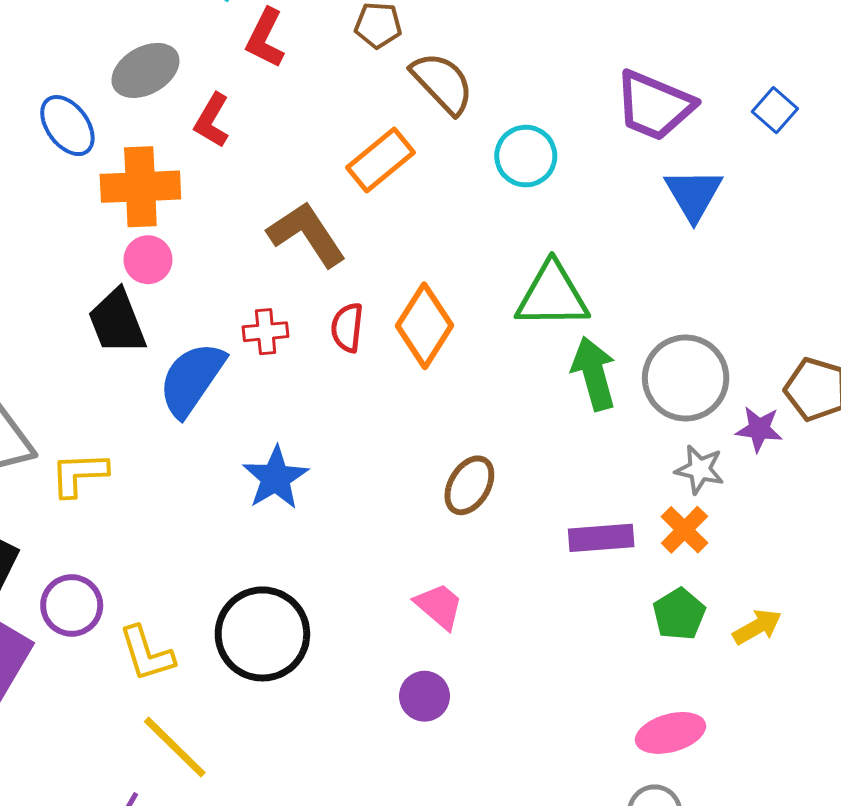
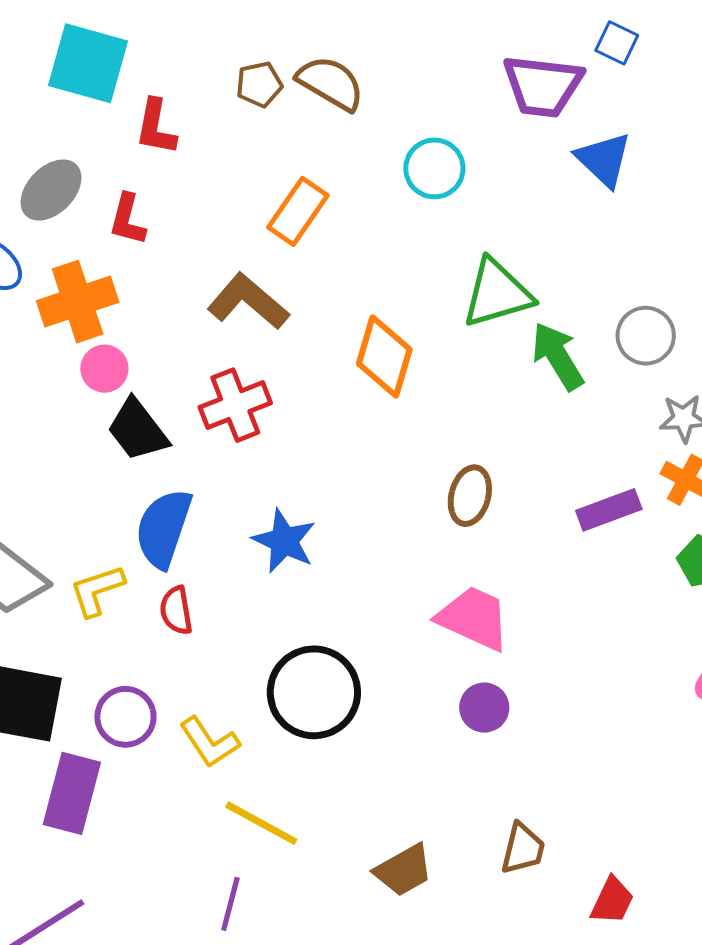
brown semicircle: (442, 83) -> (331, 83), moved
blue square: (775, 110) -> (617, 43), moved
black trapezoid: (117, 322) -> (138, 430), moved
red semicircle: (347, 327) -> (176, 610), moved
red cross: (266, 332) -> (235, 405), size x1.6
gray circle: (686, 378) -> (646, 336), size x0.7
blue semicircle: (192, 379) -> (164, 528), moved
pink trapezoid: (439, 606) -> (474, 618), size x1.5

